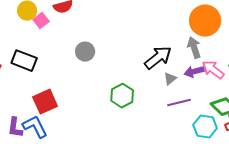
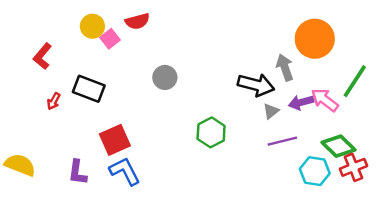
gray arrow: (194, 48) -> (285, 67), moved
black arrow: (158, 58) -> (256, 85), turned 52
blue L-shape: (35, 127) -> (125, 171), moved

